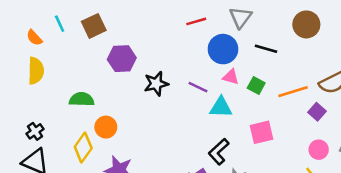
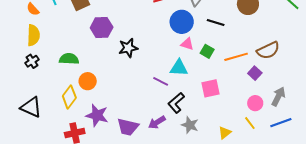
purple line: (198, 87) -> (161, 81), moved
black cross: (35, 131) -> (32, 61), moved

